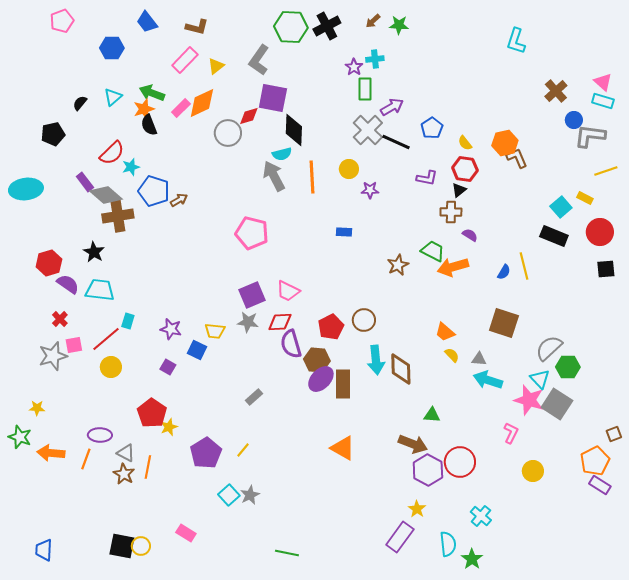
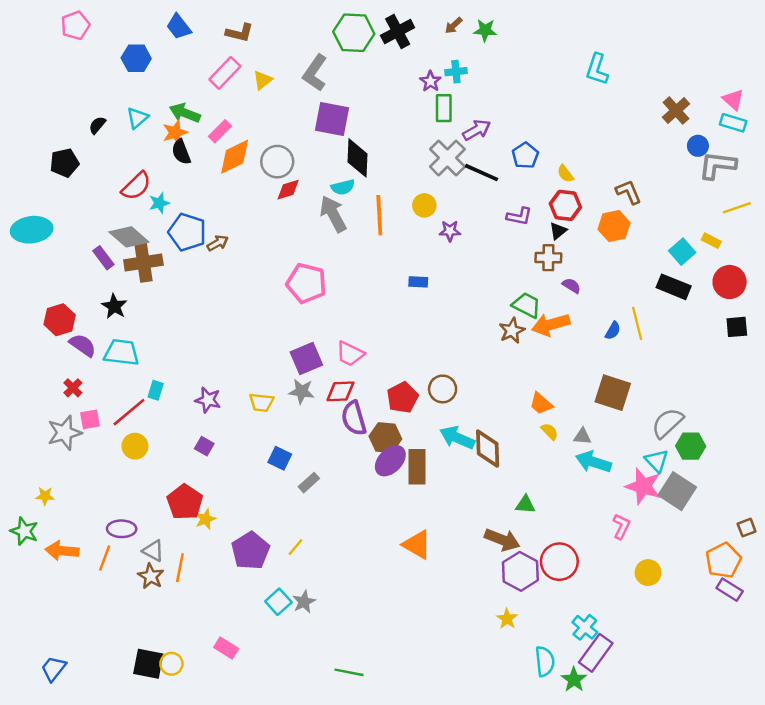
cyan L-shape: (516, 41) -> (597, 69), moved
orange diamond: (202, 103) -> (235, 157), moved
red diamond: (249, 116) -> (288, 190), moved
orange hexagon: (505, 143) -> (614, 226), moved
purple rectangle: (85, 182) -> (103, 258), moved
brown star: (398, 265) -> (512, 331), moved
blue square: (197, 350) -> (280, 458), moved
cyan arrow: (376, 360) -> (457, 438), turned 120
purple rectangle: (400, 537) -> (596, 653), moved
blue trapezoid: (44, 550) -> (54, 669), turned 35

